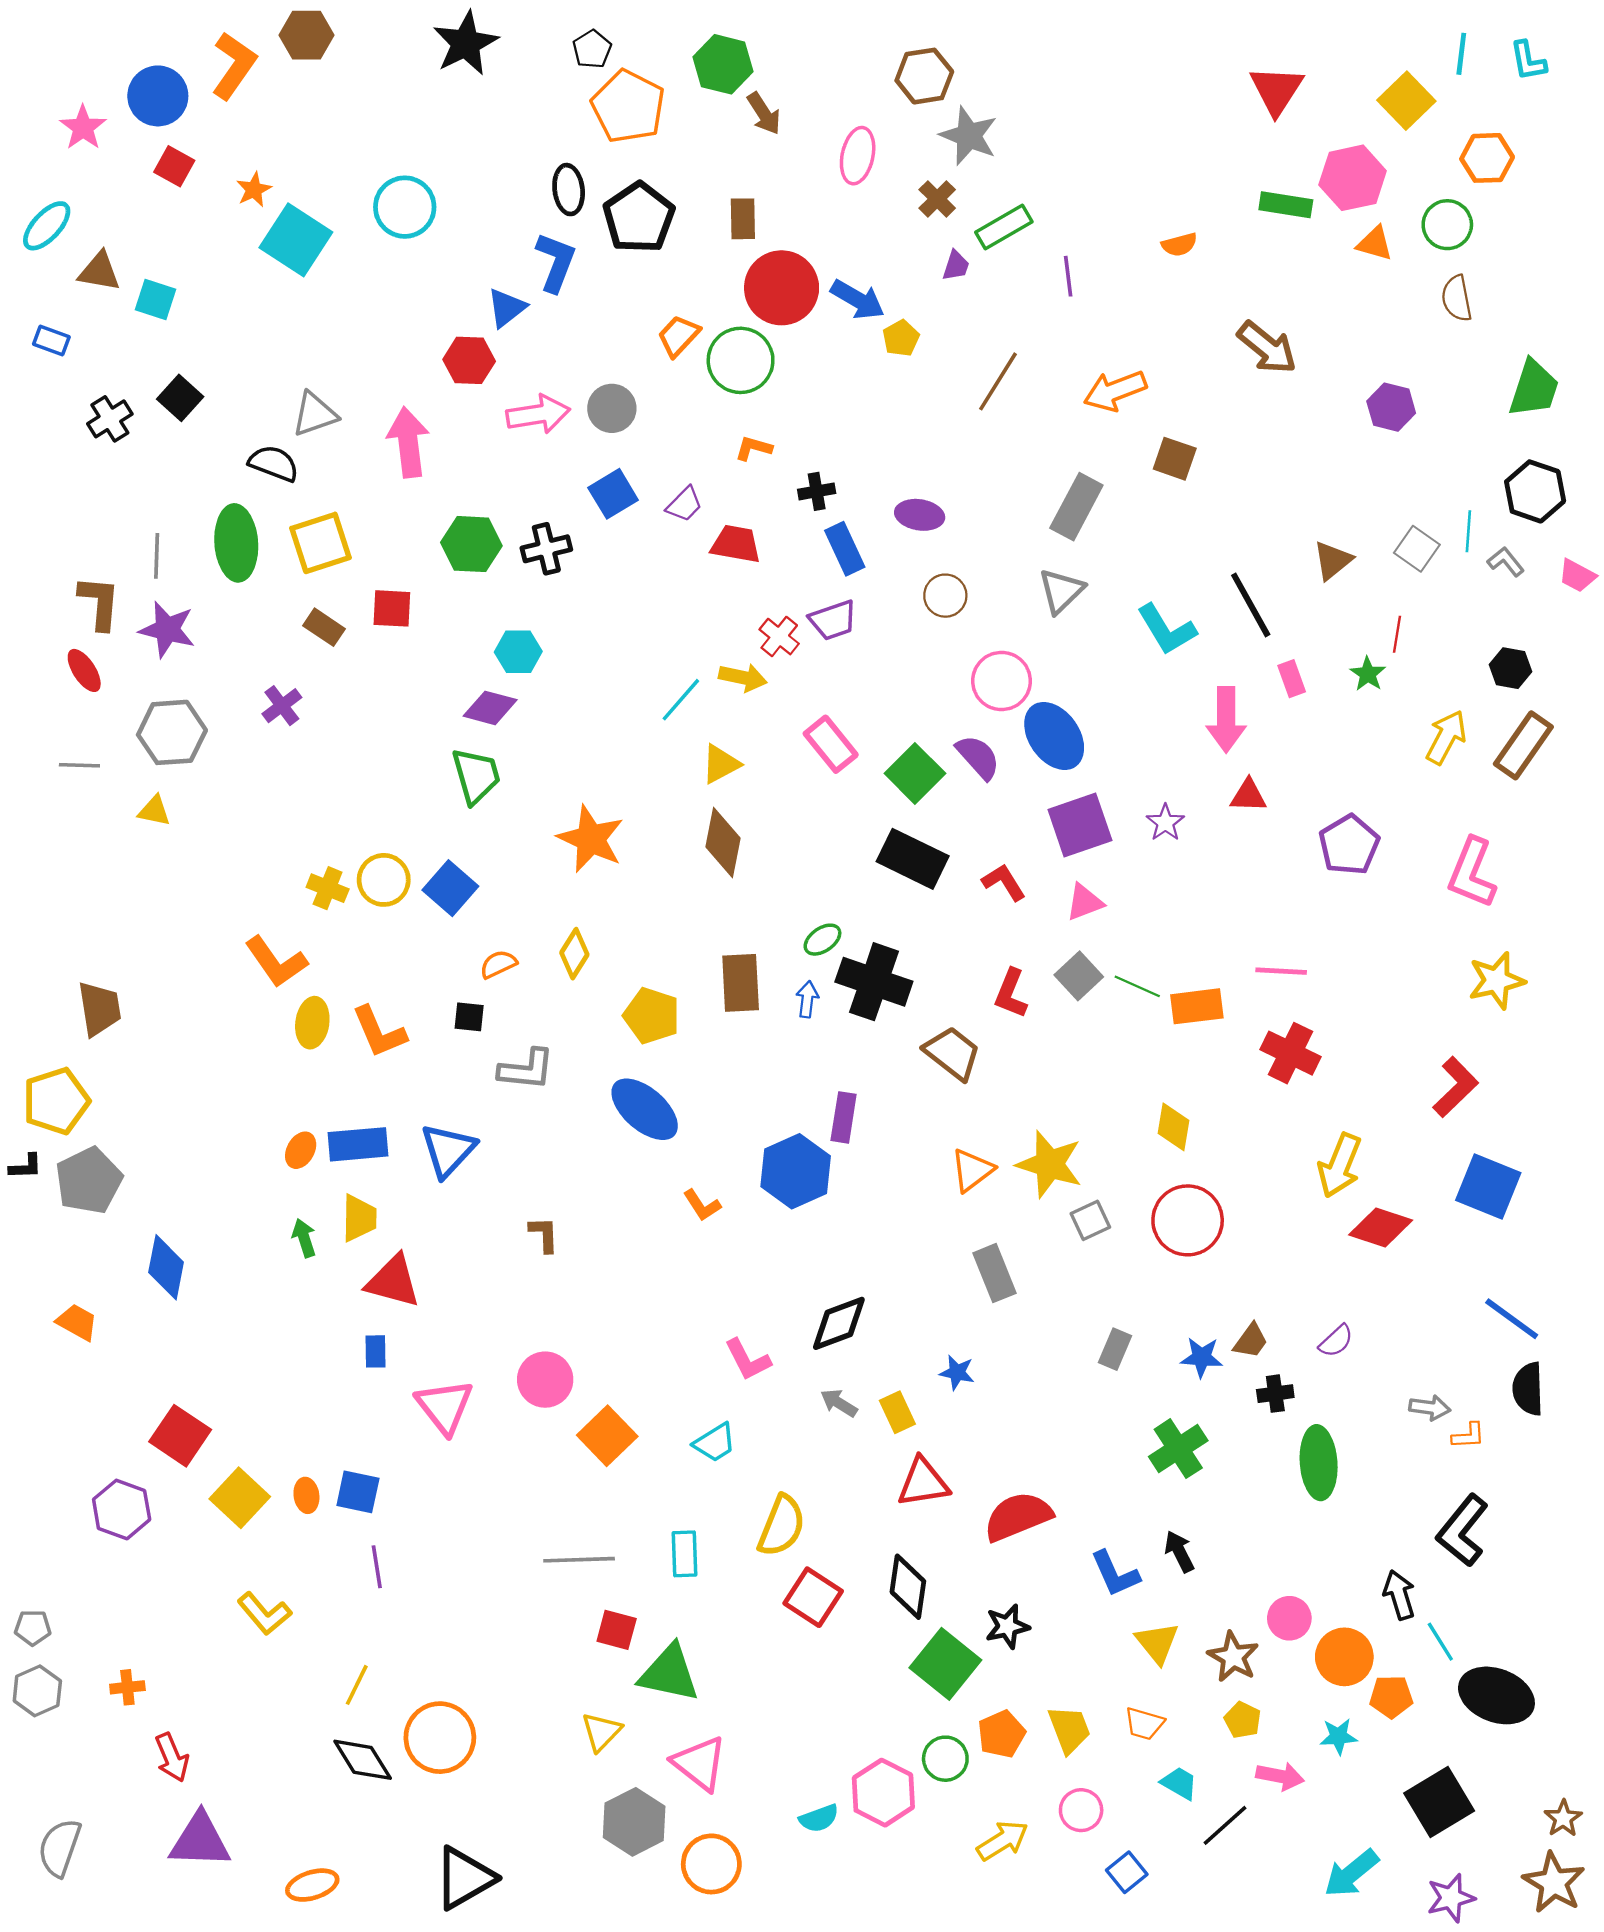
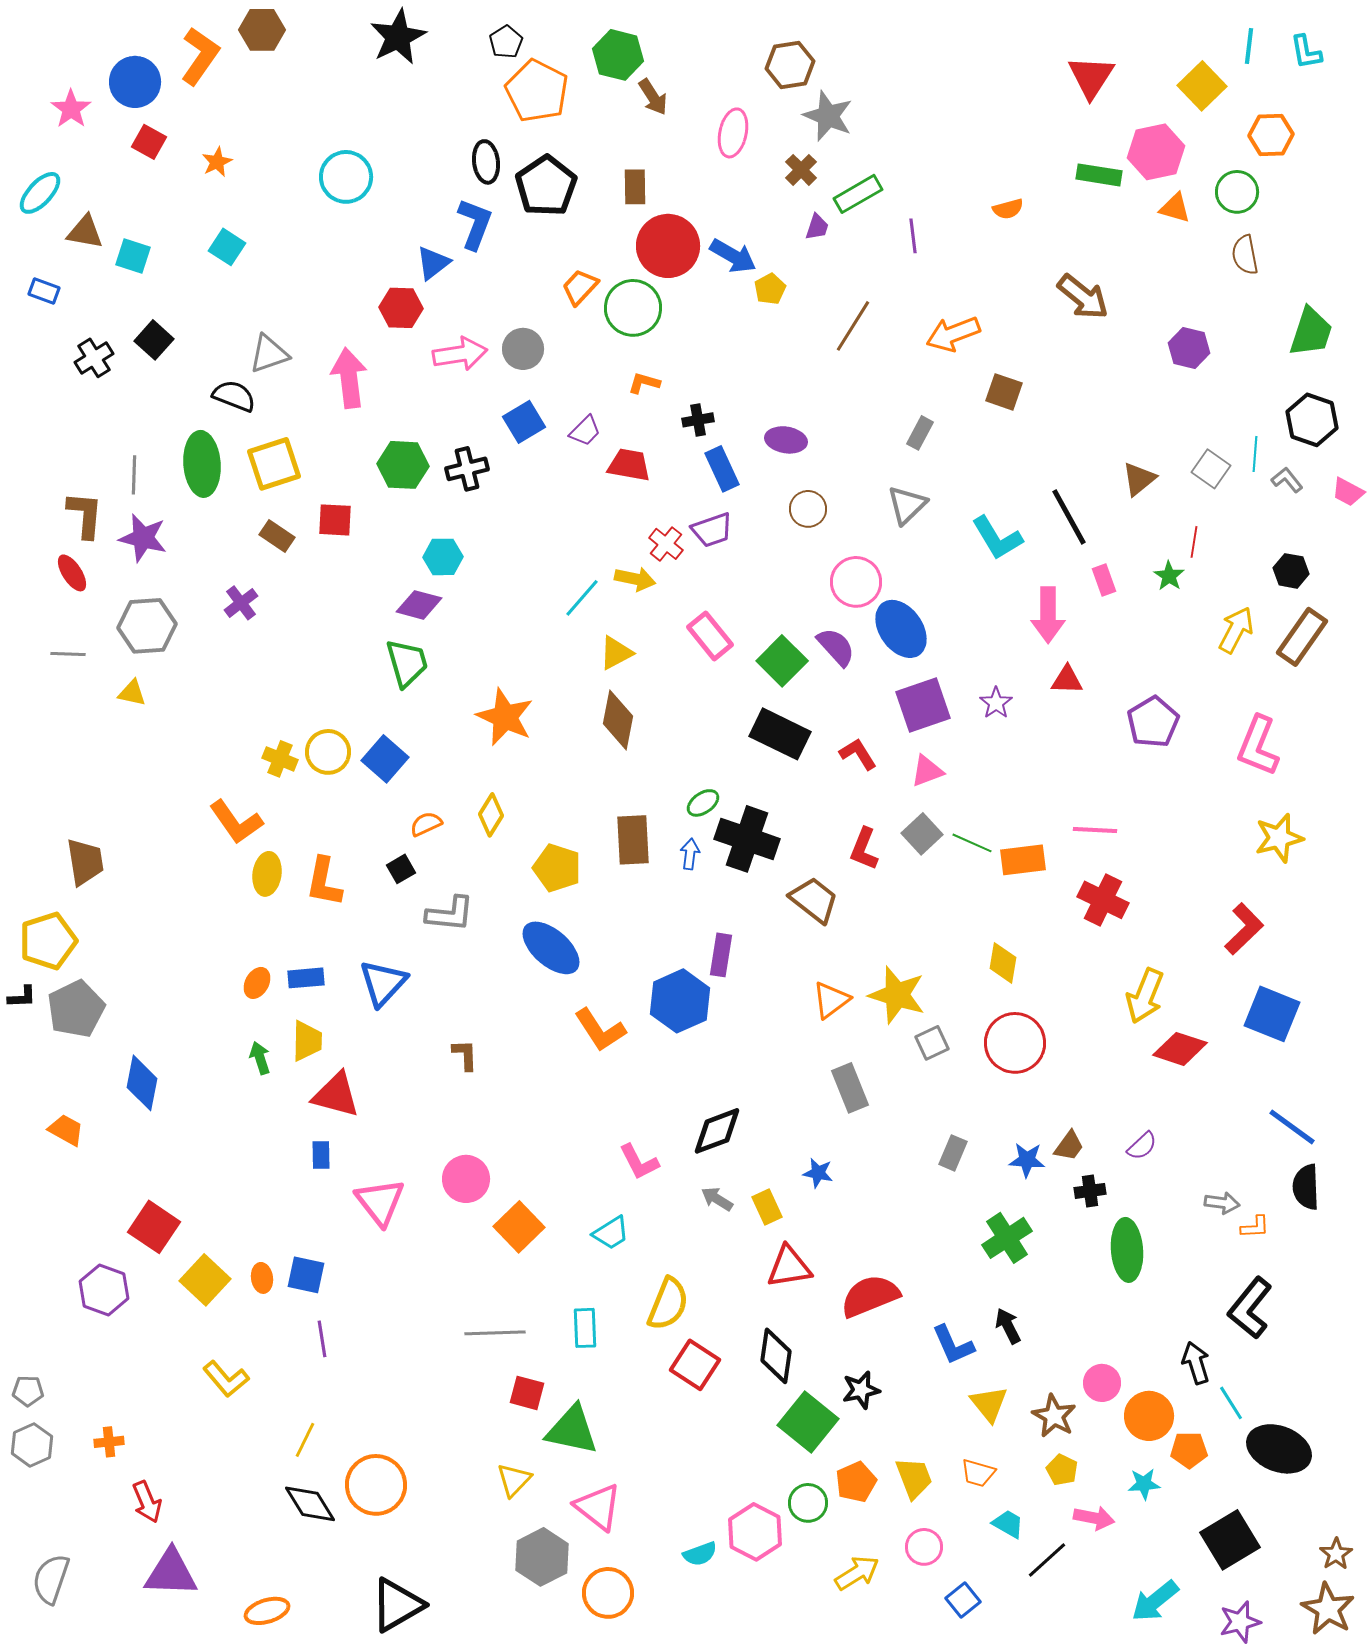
cyan square: (296, 240) -> (227, 247), moved, size x0.6
gray rectangle: (1076, 507) -> (920, 433), size x0.6
black square: (469, 1017) -> (401, 869), turned -36
orange L-shape: (379, 1032) -> (324, 882), turned 34
blue rectangle: (358, 1144) -> (306, 978), size x0.7
orange L-shape: (702, 1205) -> (600, 1030), size x1.6

